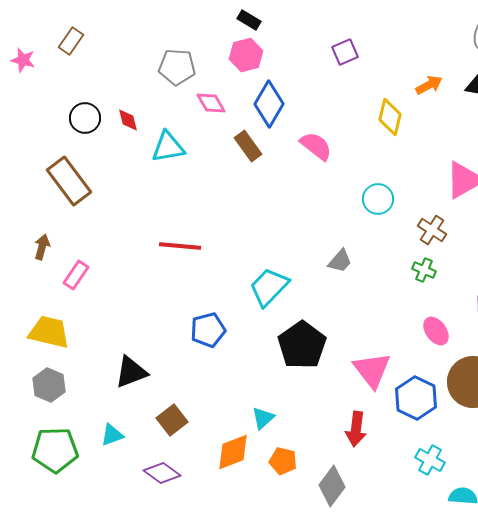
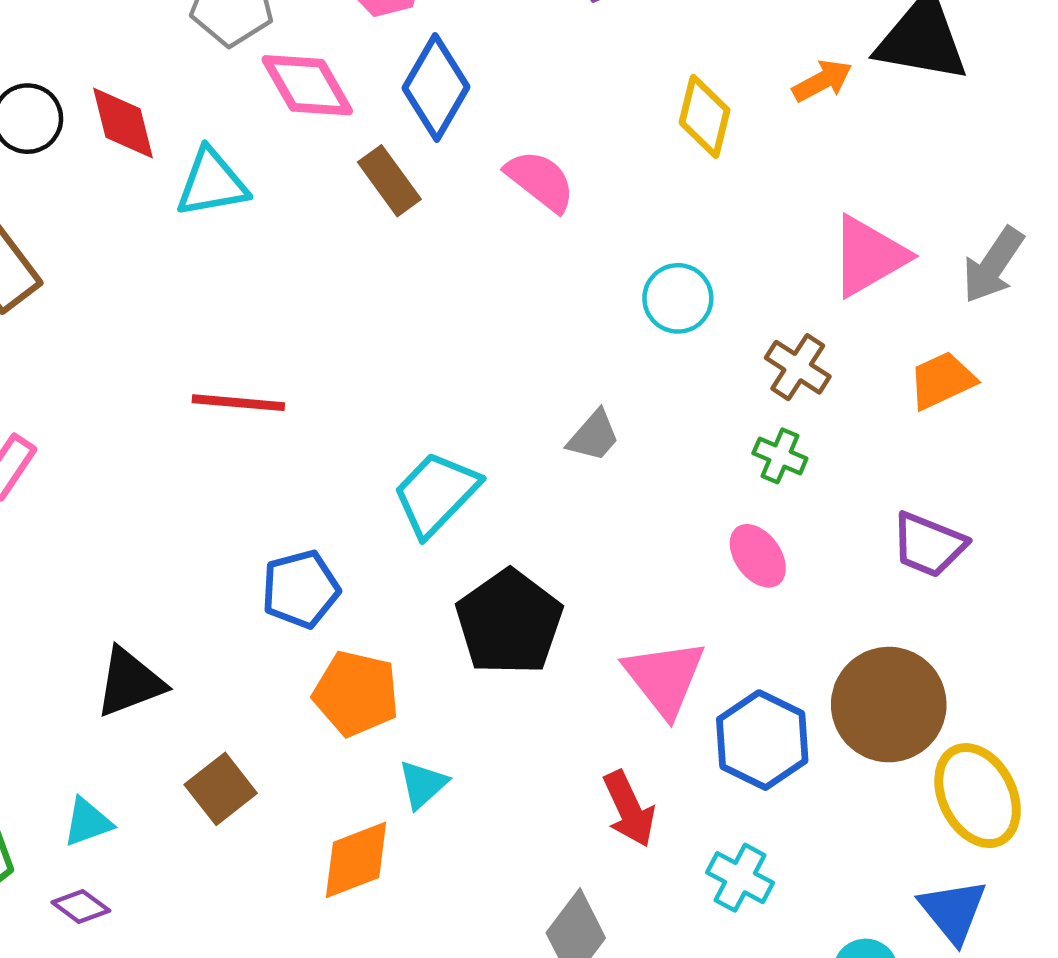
orange arrow: (429, 85) -> (822, 81), moved
pink diamond: (211, 103) -> (307, 85), size x1.4
red diamond: (128, 120) -> (123, 123), size x1.5
pink ellipse: (436, 331) -> (758, 556), moved
red arrow: (356, 429) -> (629, 809), turned -32
cyan cross: (430, 460) -> (740, 878), moved
orange pentagon: (283, 461) -> (356, 693), moved, size x1.4
purple diamond: (162, 473) -> (81, 906), moved, size x0.7

